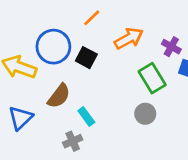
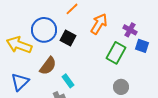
orange arrow: (129, 38) -> (99, 24), turned -30
green rectangle: (152, 78) -> (116, 53), turned 60
gray circle: (145, 114) -> (121, 87), moved

